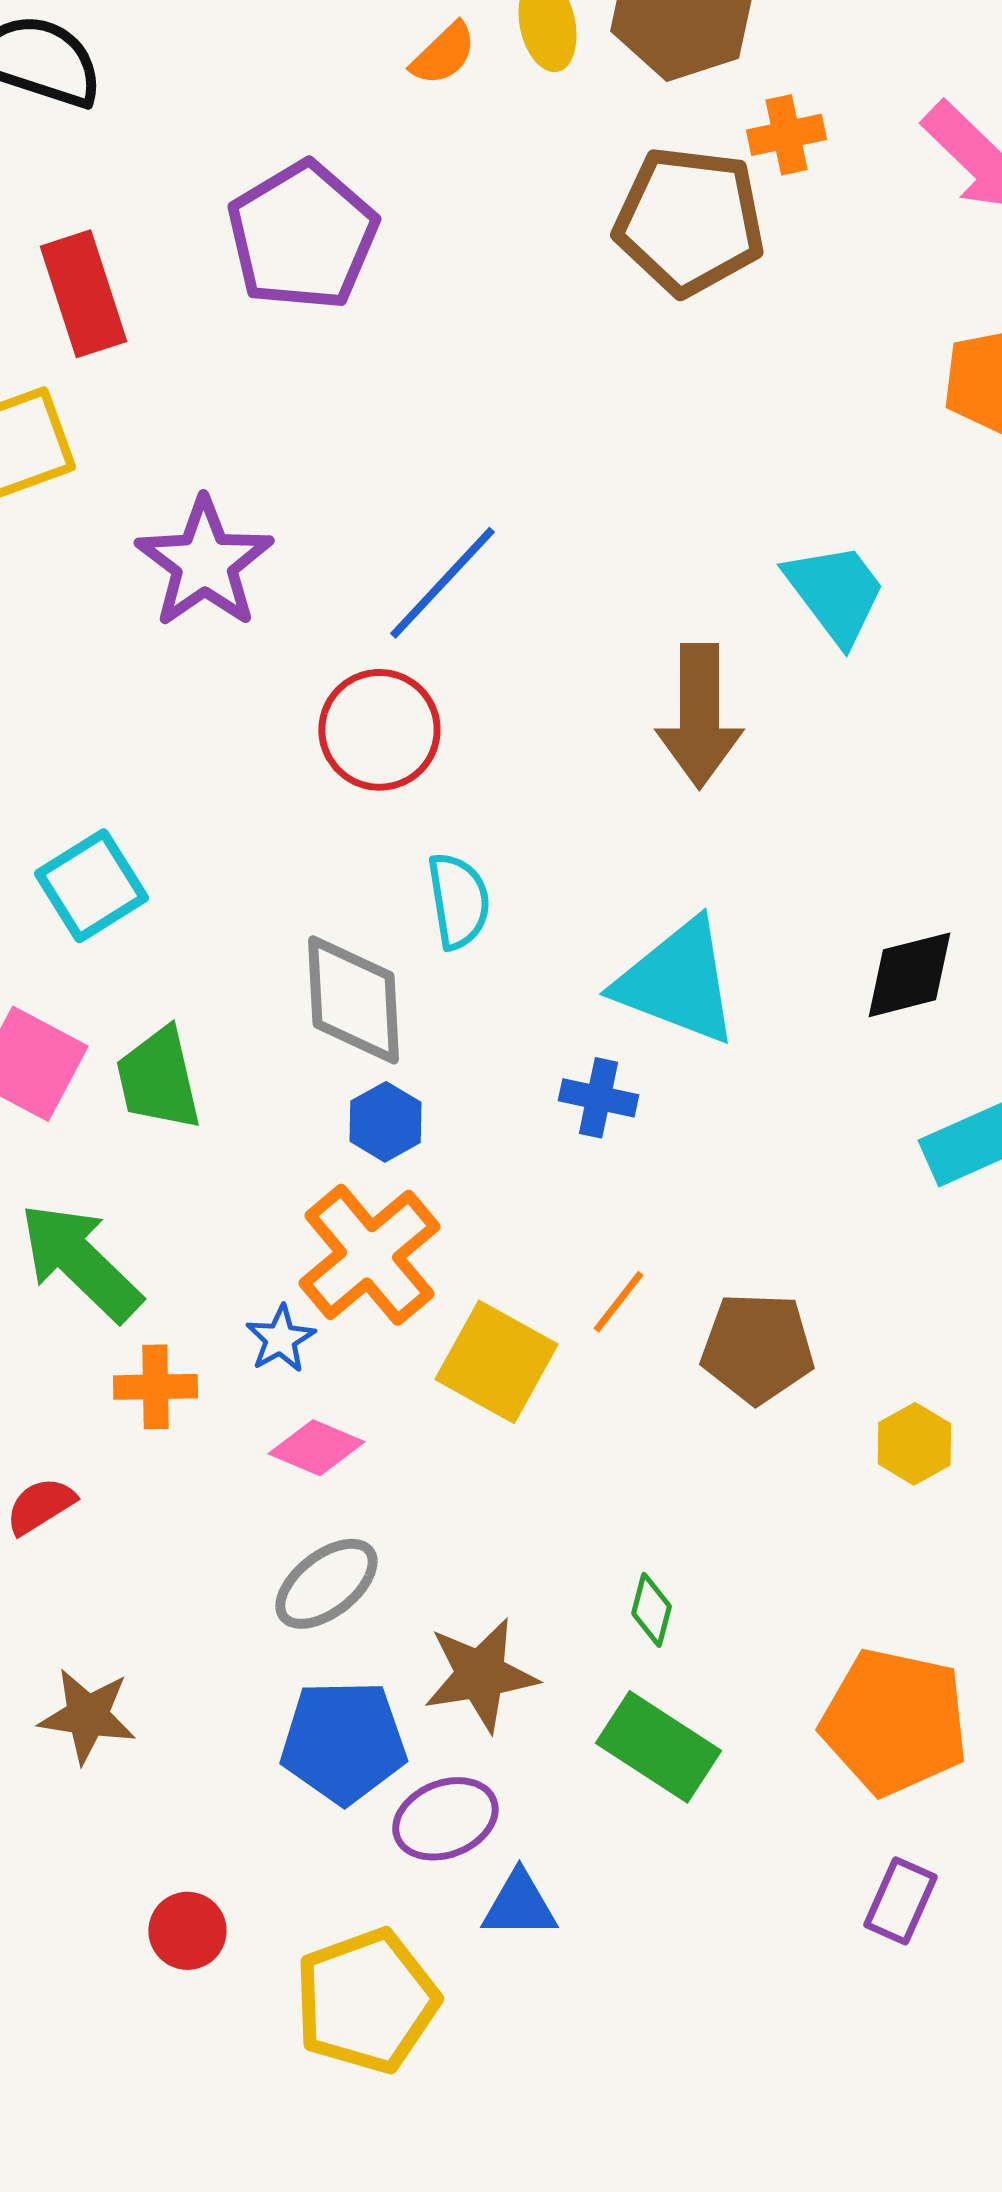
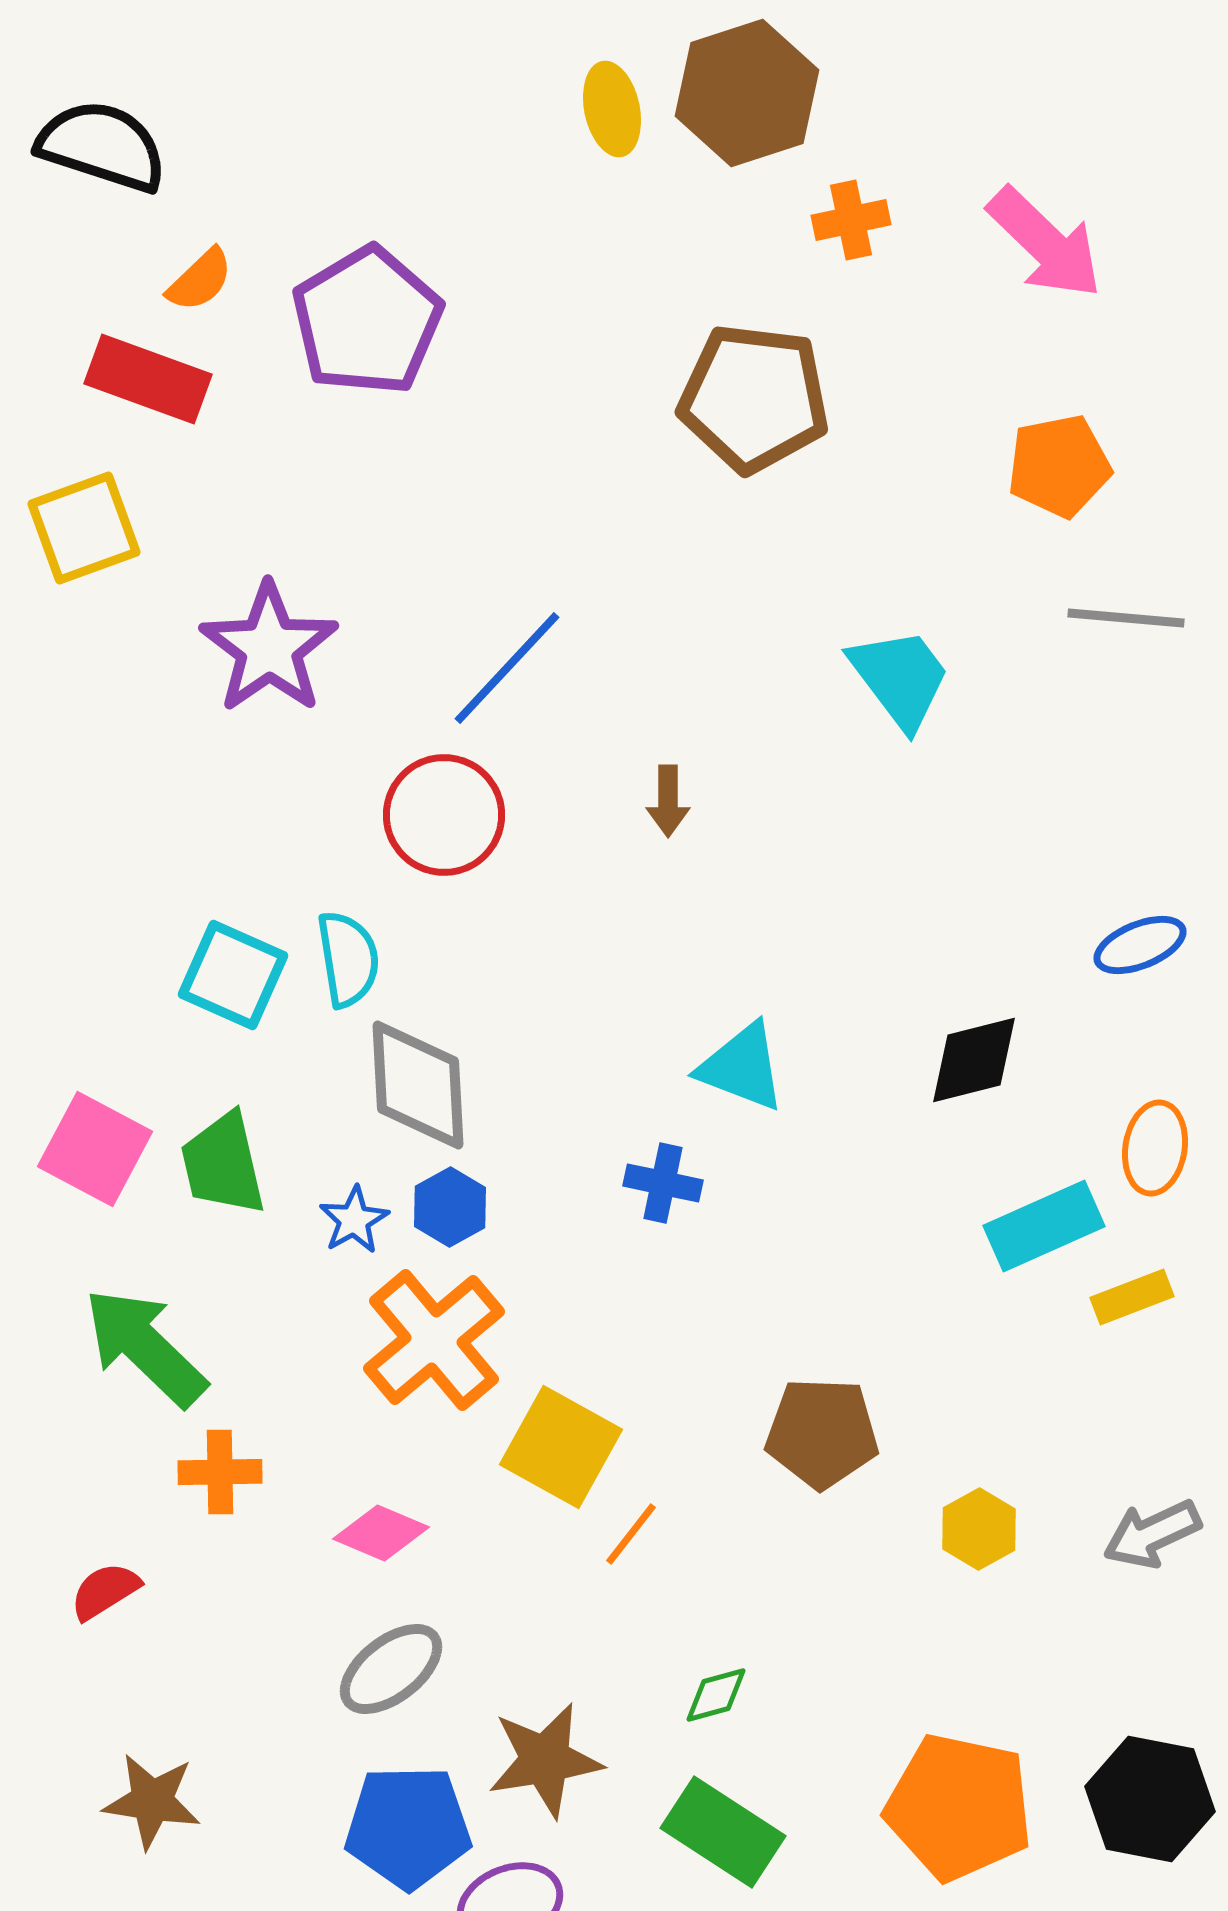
orange semicircle: (443, 54) -> (200, 280), moved
brown pentagon: (689, 221) -> (754, 398), moved
red rectangle: (83, 294) -> (148, 379), turned -52
brown arrow: (699, 716) -> (668, 801), moved, size x0.5
cyan square: (91, 886) -> (233, 975), moved, turned -34
cyan semicircle: (458, 901) -> (348, 959), moved
cyan triangle: (677, 982) -> (742, 1067), size x0.7
orange line: (618, 1302) -> (631, 1534), moved
blue star: (280, 1339) -> (354, 1220), moved
green diamond: (651, 1610) -> (716, 1695), turned 60

